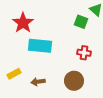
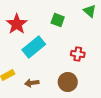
green square: (81, 22) -> (58, 20), moved
cyan rectangle: (40, 46) -> (34, 47), turned -45

